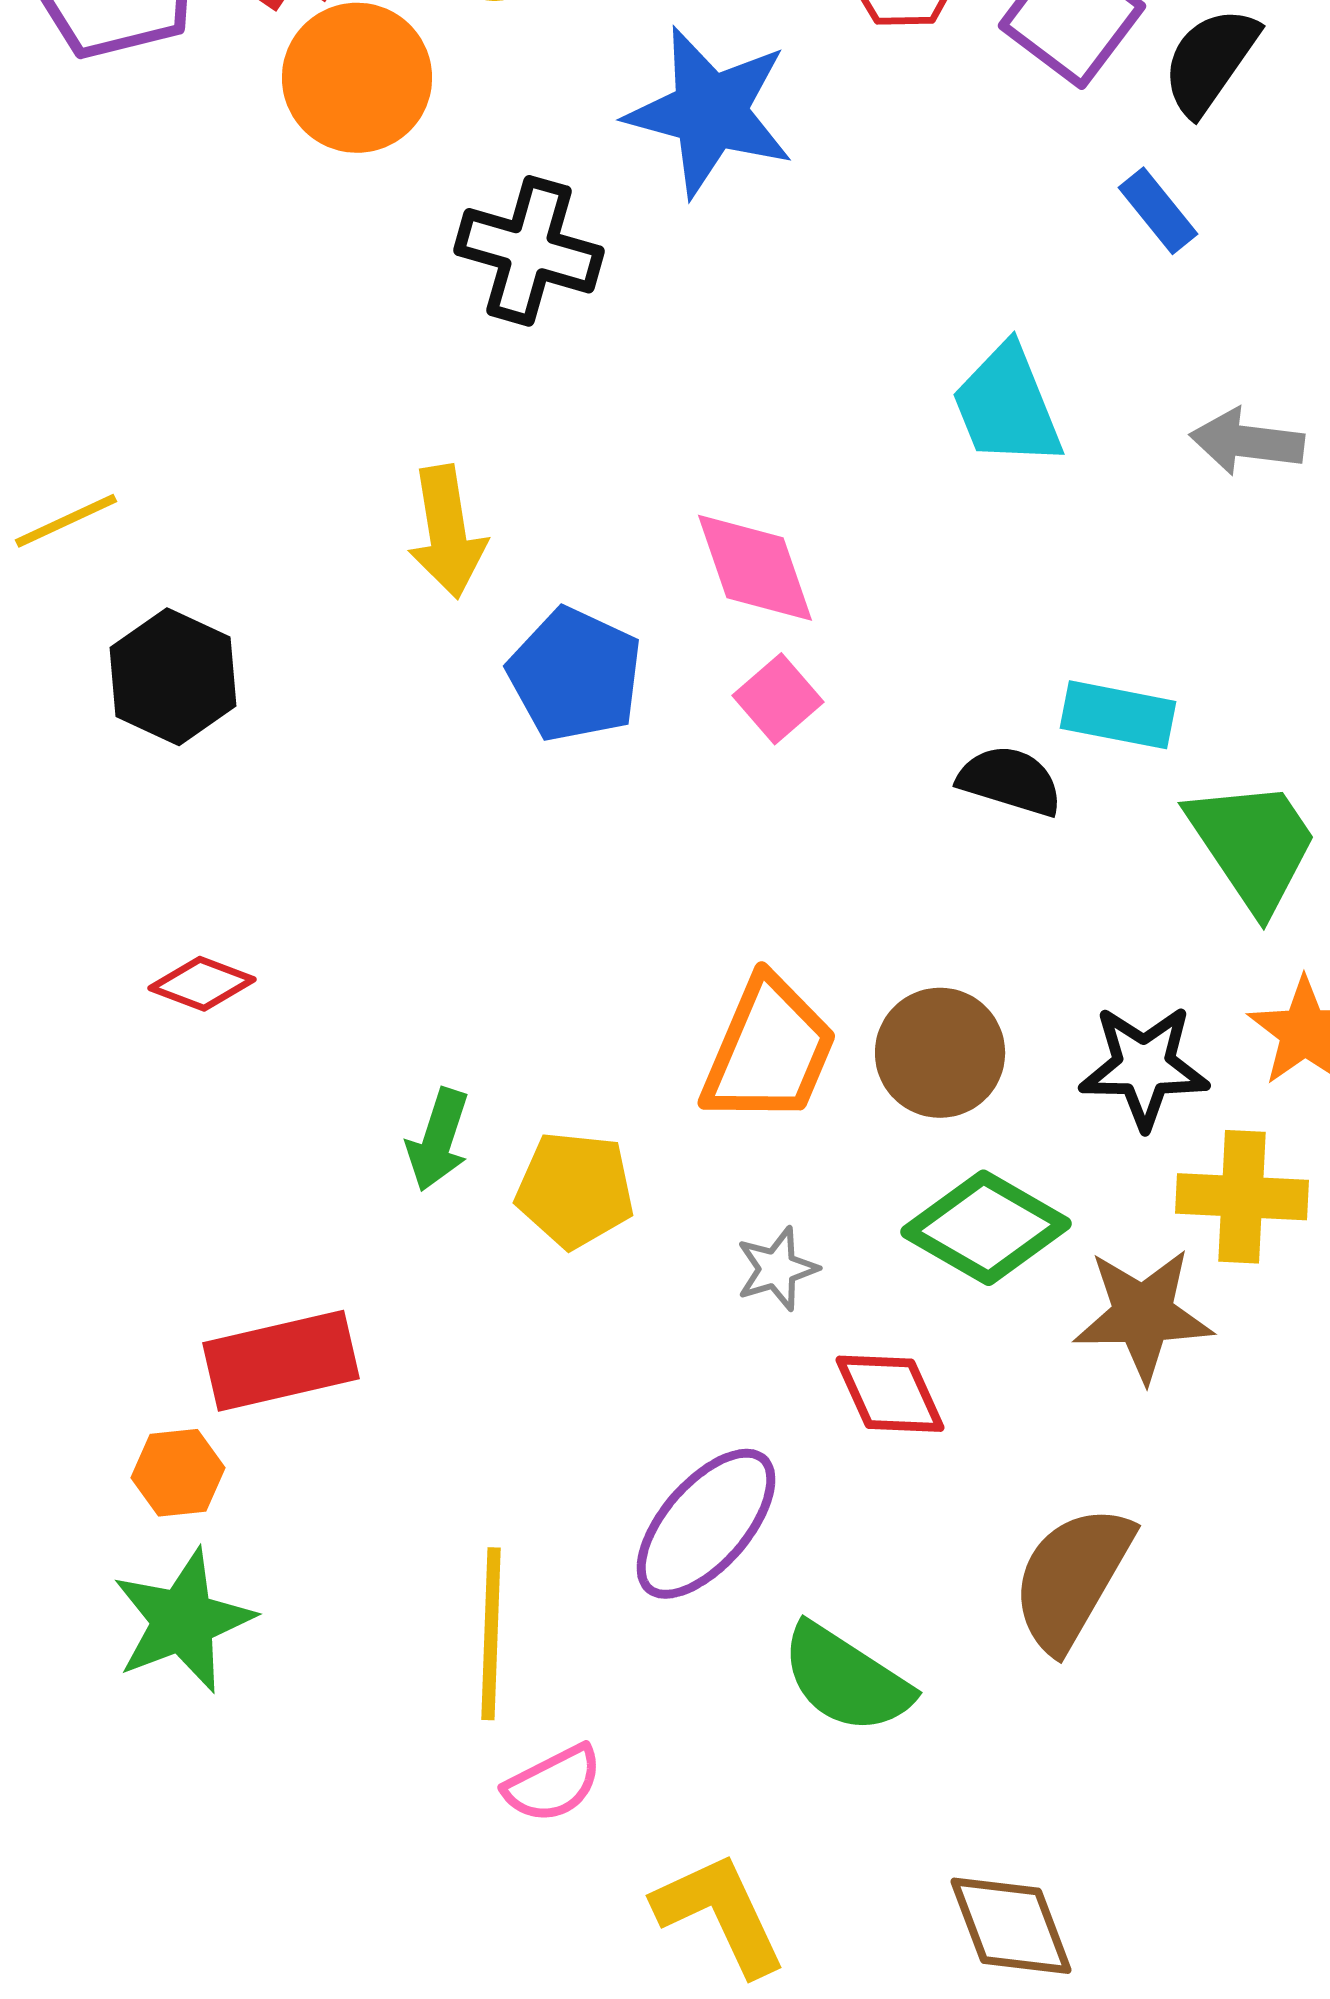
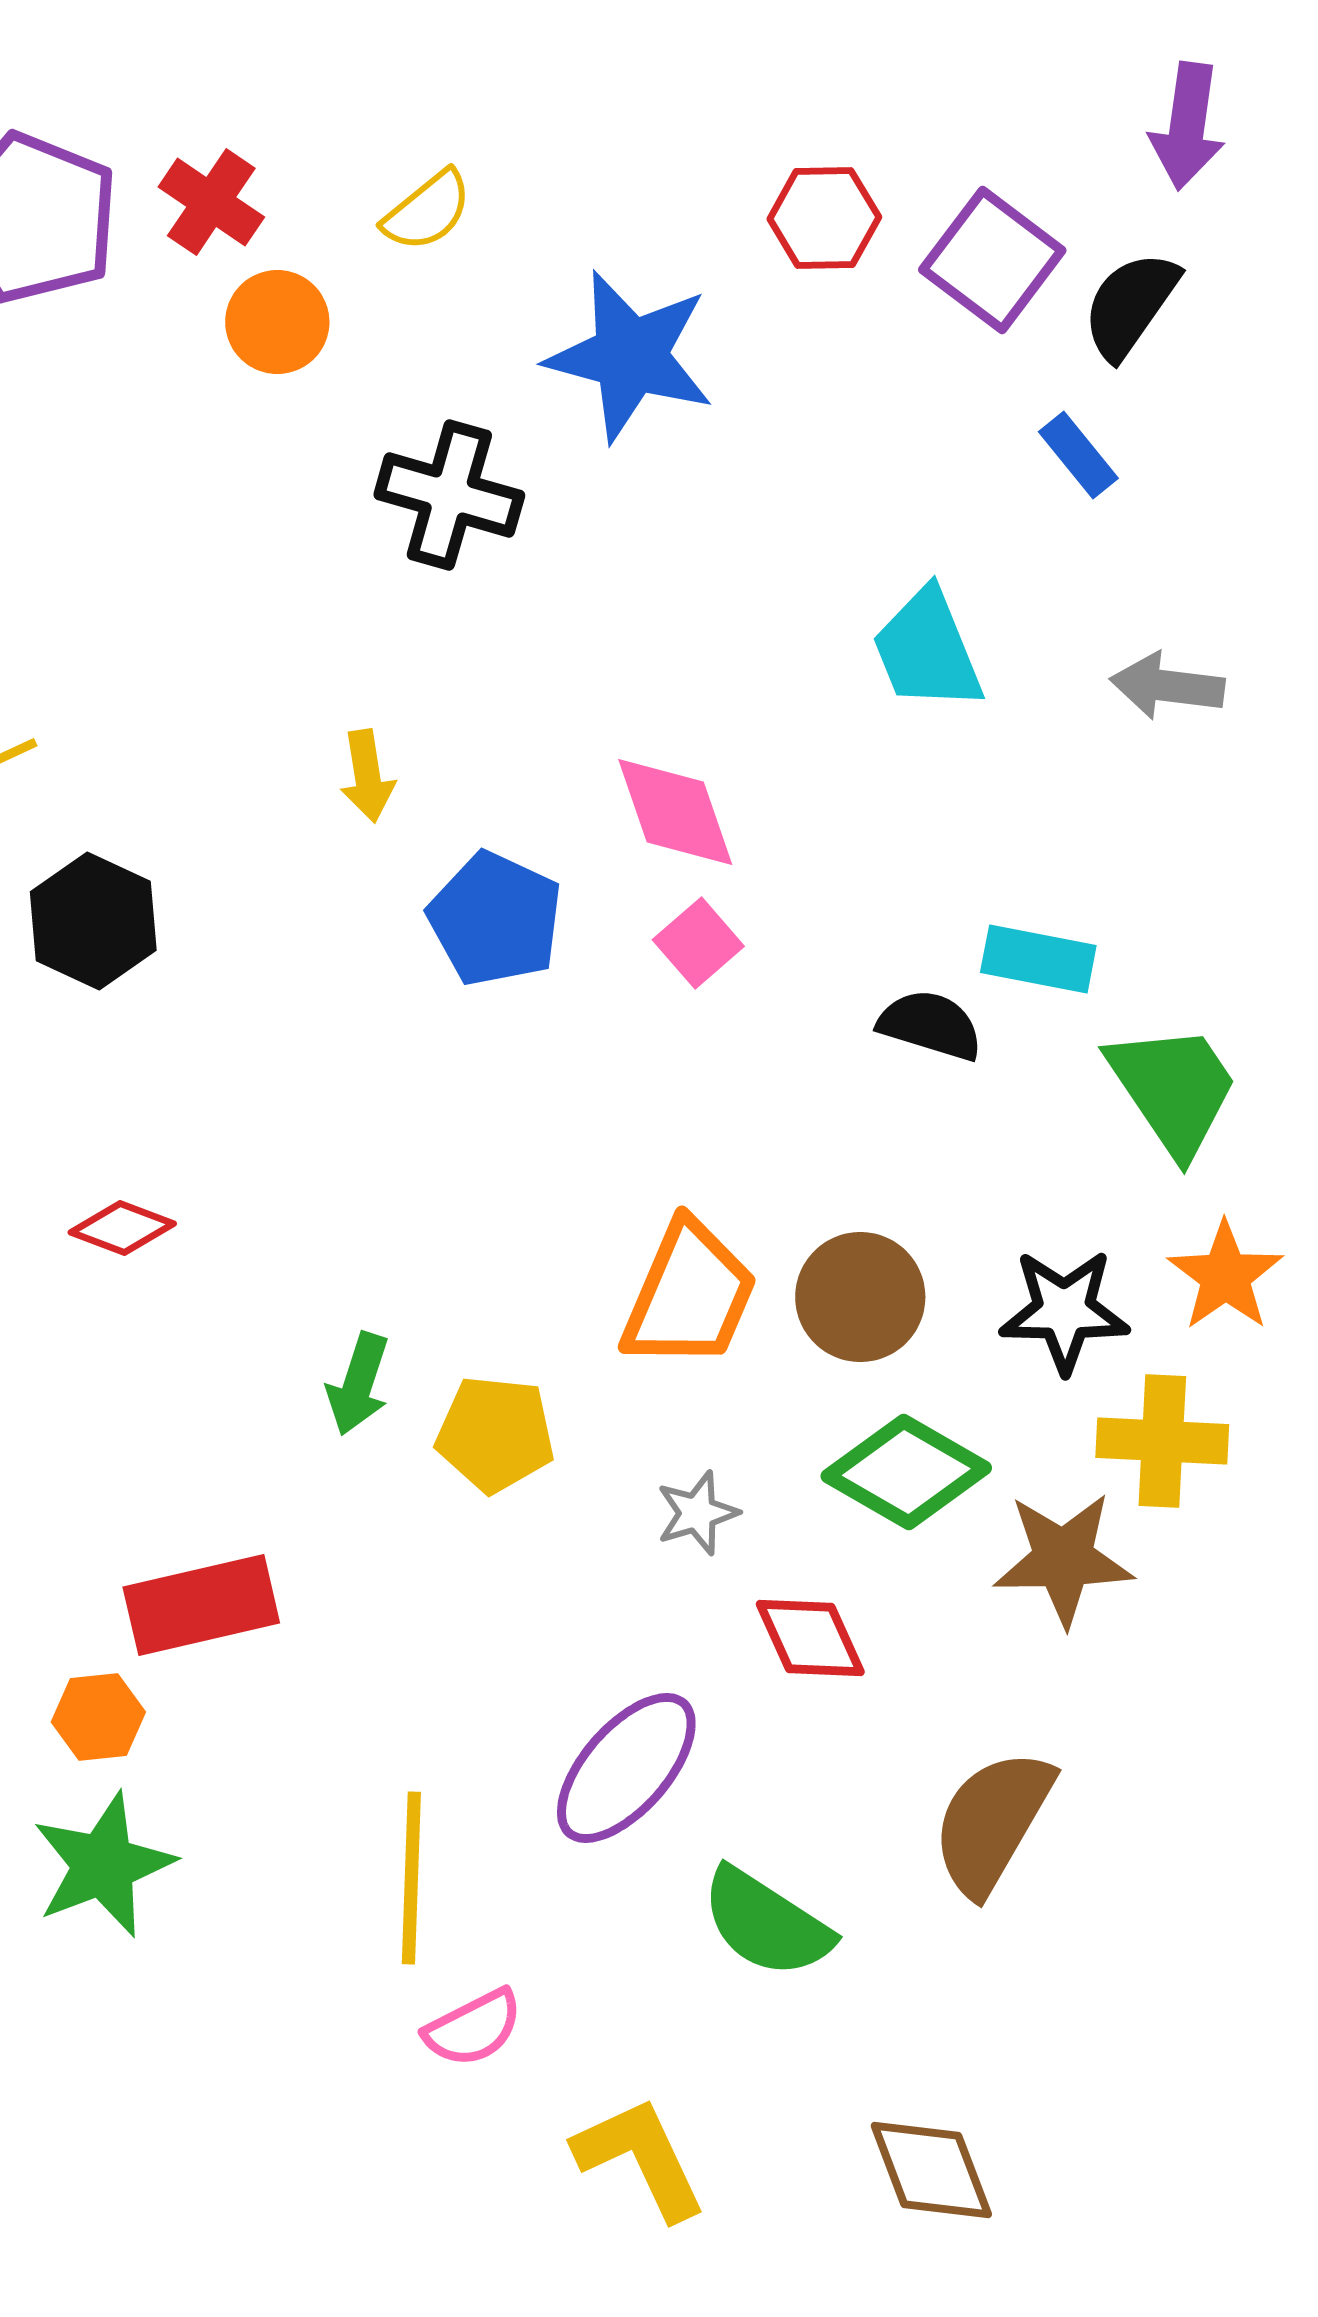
orange circle: (357, 78) -> (277, 322), size x0.7
yellow arrow: (447, 532) -> (367, 776), size x0.7

